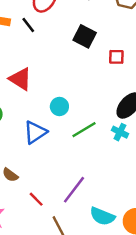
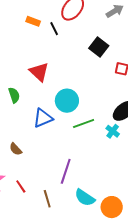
cyan circle: (59, 106) -> (67, 101), size x1.5
purple line: (74, 190) -> (66, 171), turned -30
red line: (36, 199) -> (21, 186), moved

